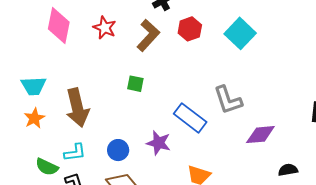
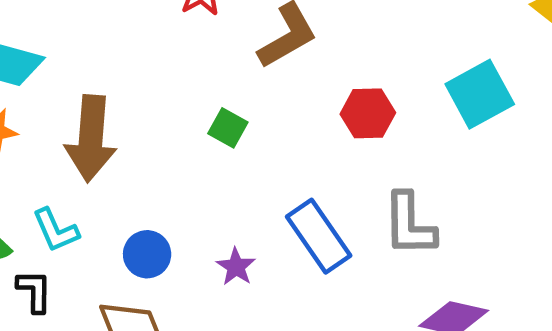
red hexagon: (190, 29) -> (368, 113), moved
purple star: (158, 143) -> (236, 267), size x0.7
cyan L-shape: (75, 152) -> (56, 230), turned 55

